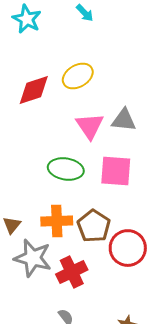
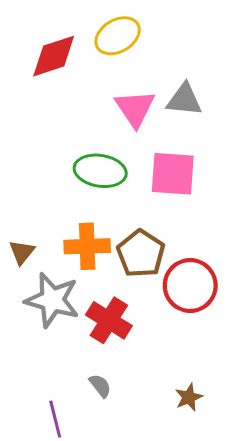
red cross: (72, 272) -> (109, 320), turned -32

